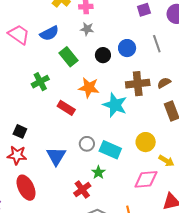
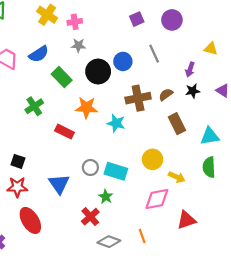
black circle: (103, 55) -> (98, 72), size x1.5
cyan star: (115, 105) -> (116, 123), size x0.7

